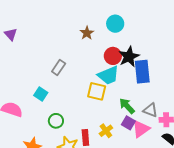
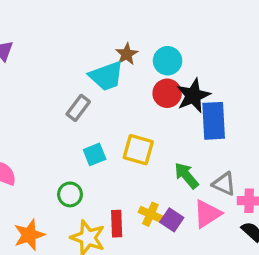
cyan circle: (115, 24) -> (168, 61), moved
cyan trapezoid: (108, 75) -> (106, 76), moved
cyan square: (41, 94) -> (95, 154), moved, turned 32
purple square: (128, 123) -> (172, 220), moved
yellow cross: (106, 131) -> (150, 214), turned -32

